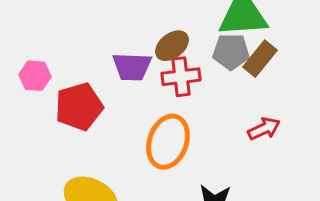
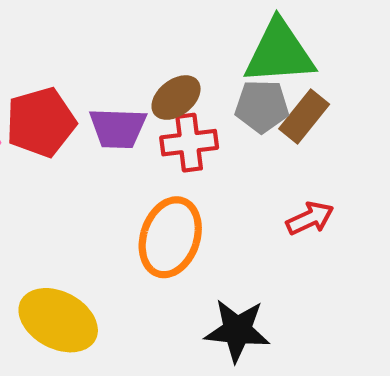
red pentagon: (79, 107) -> (41, 122), moved

